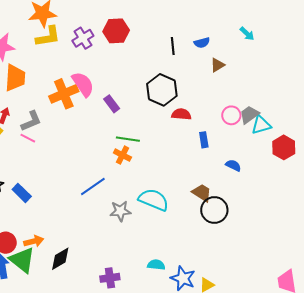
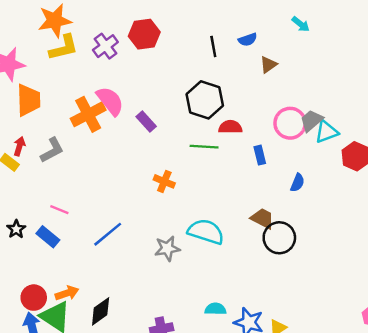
pink circle: (231, 115) -> (290, 123), size x1.4
pink line: (28, 138) -> (59, 210), moved
green line: (128, 139) -> (204, 147), moved
blue semicircle: (233, 165) -> (297, 183), turned 91
blue line: (93, 186) -> (108, 234), moved

